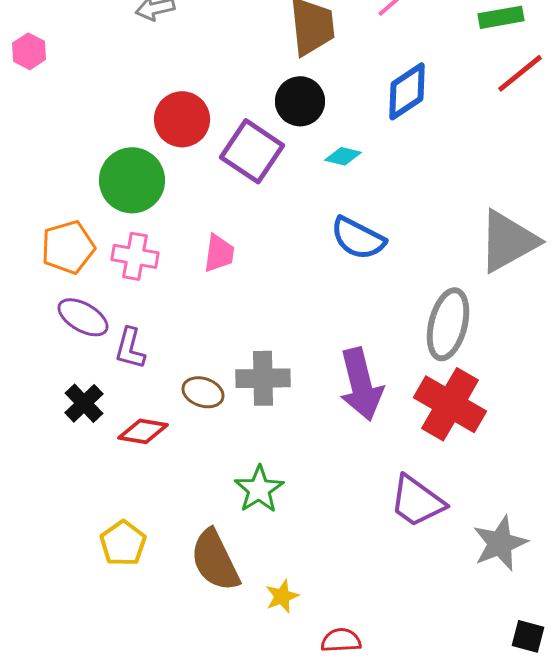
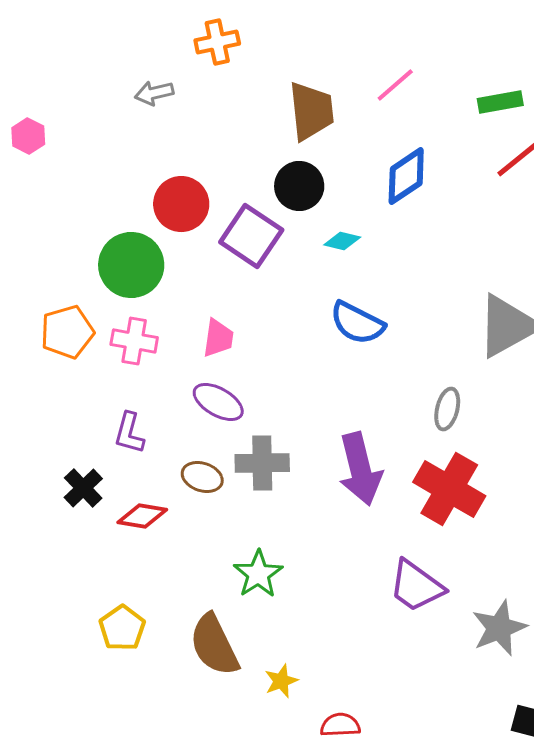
purple ellipse: (83, 317) -> (218, 402), moved
gray ellipse: (448, 324) -> (447, 409), size x0.6

